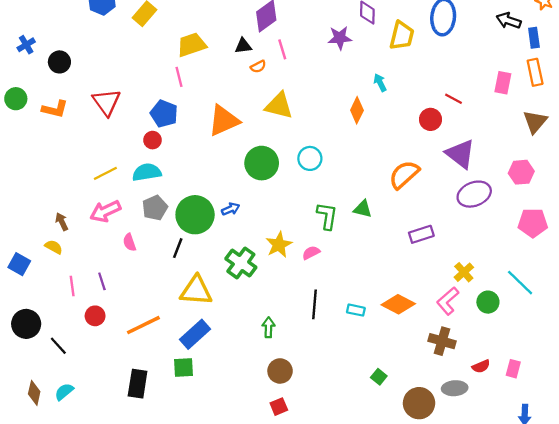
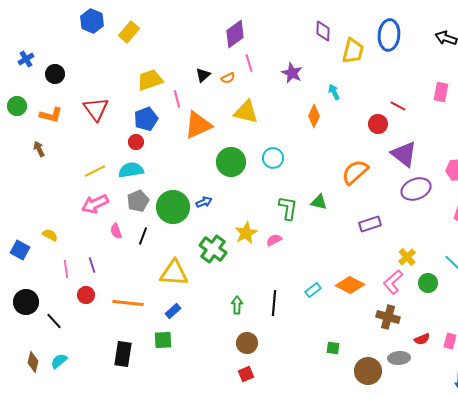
purple star: (340, 38) -> (292, 73), moved, turned 30
yellow trapezoid: (192, 45) -> (150, 80), moved
black triangle: (243, 46) -> (203, 75), moved, turned -35
pink line: (179, 77) -> (177, 99), moved
blue pentagon: (164, 114) -> (146, 119), turned 30
brown arrow: (62, 222) -> (39, 149), moved
black line: (178, 248) -> (143, 236), moved
black line: (314, 304) -> (274, 303), moved
cyan rectangle: (356, 310) -> (313, 290), turned -49
orange line: (143, 325) -> (128, 303), turned 32
blue rectangle: (195, 334) -> (173, 311), size x0.6
green square: (379, 377) -> (333, 348), turned -32

